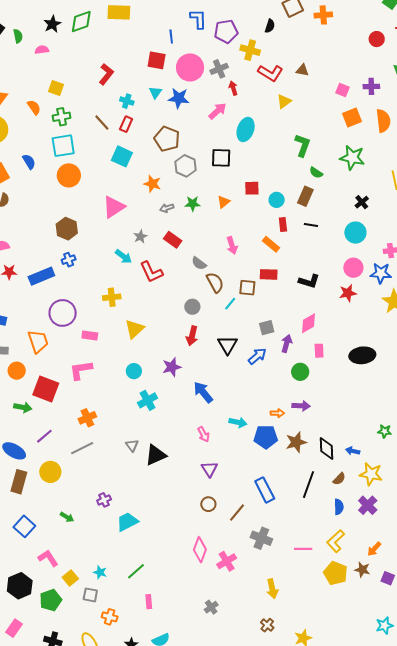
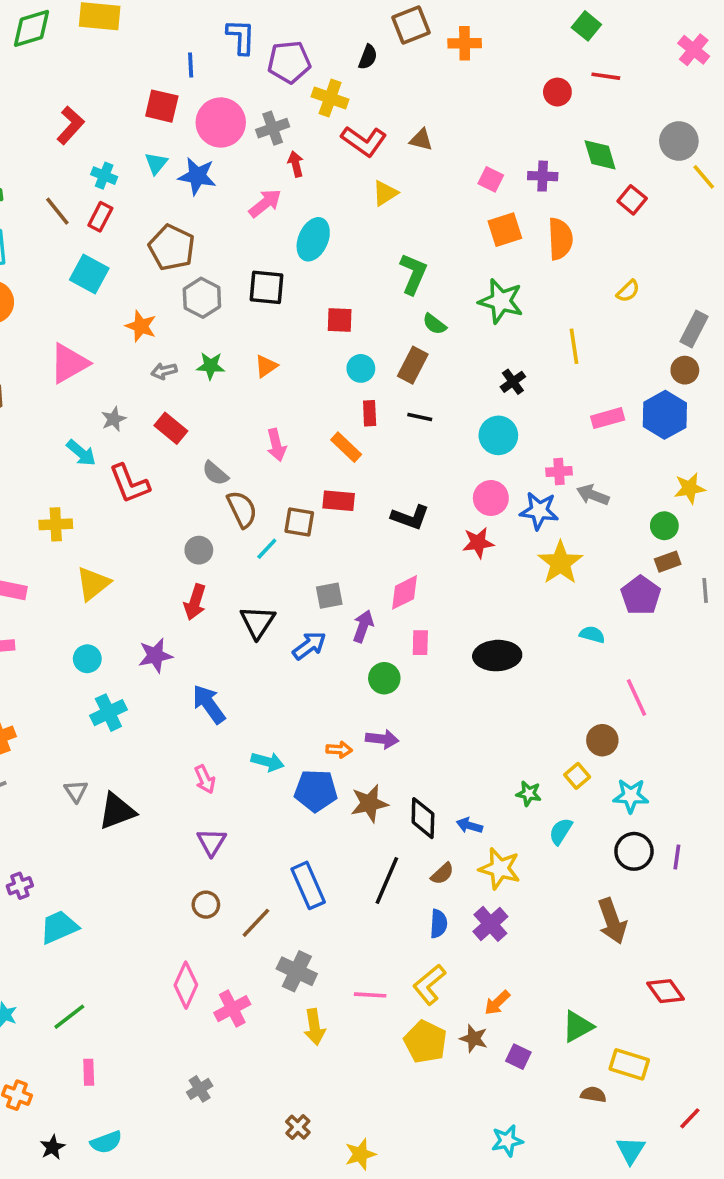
red square: (252, 188) -> (340, 320), moved
yellow arrow: (272, 589) -> (314, 1027), moved

